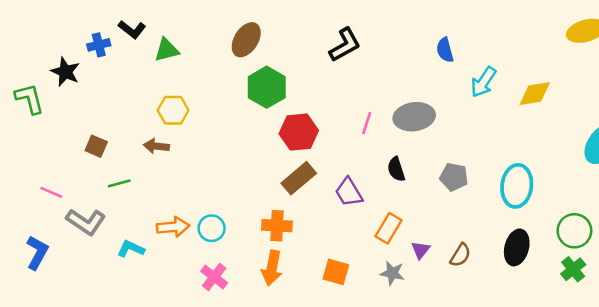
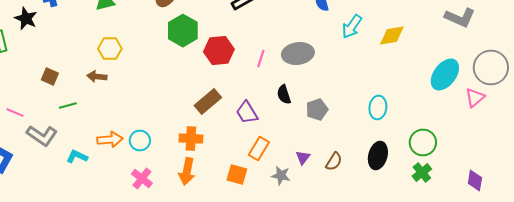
red hexagon: (299, 132) -> (219, 50), moved
gray pentagon: (454, 177) -> (317, 110), moved, turned -30
cyan ellipse: (517, 186) -> (378, 108), size x0.7
orange rectangle: (389, 228) -> (259, 148), moved

